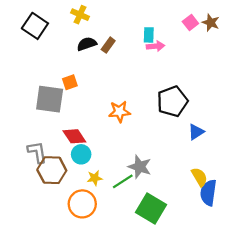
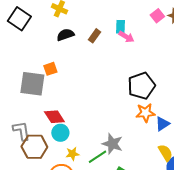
brown rectangle: (108, 45) -> (94, 36), moved
pink arrow: (155, 46) -> (126, 37), turned 35
orange star: (119, 112) -> (145, 113), moved
blue triangle: (196, 132) -> (162, 124), moved

